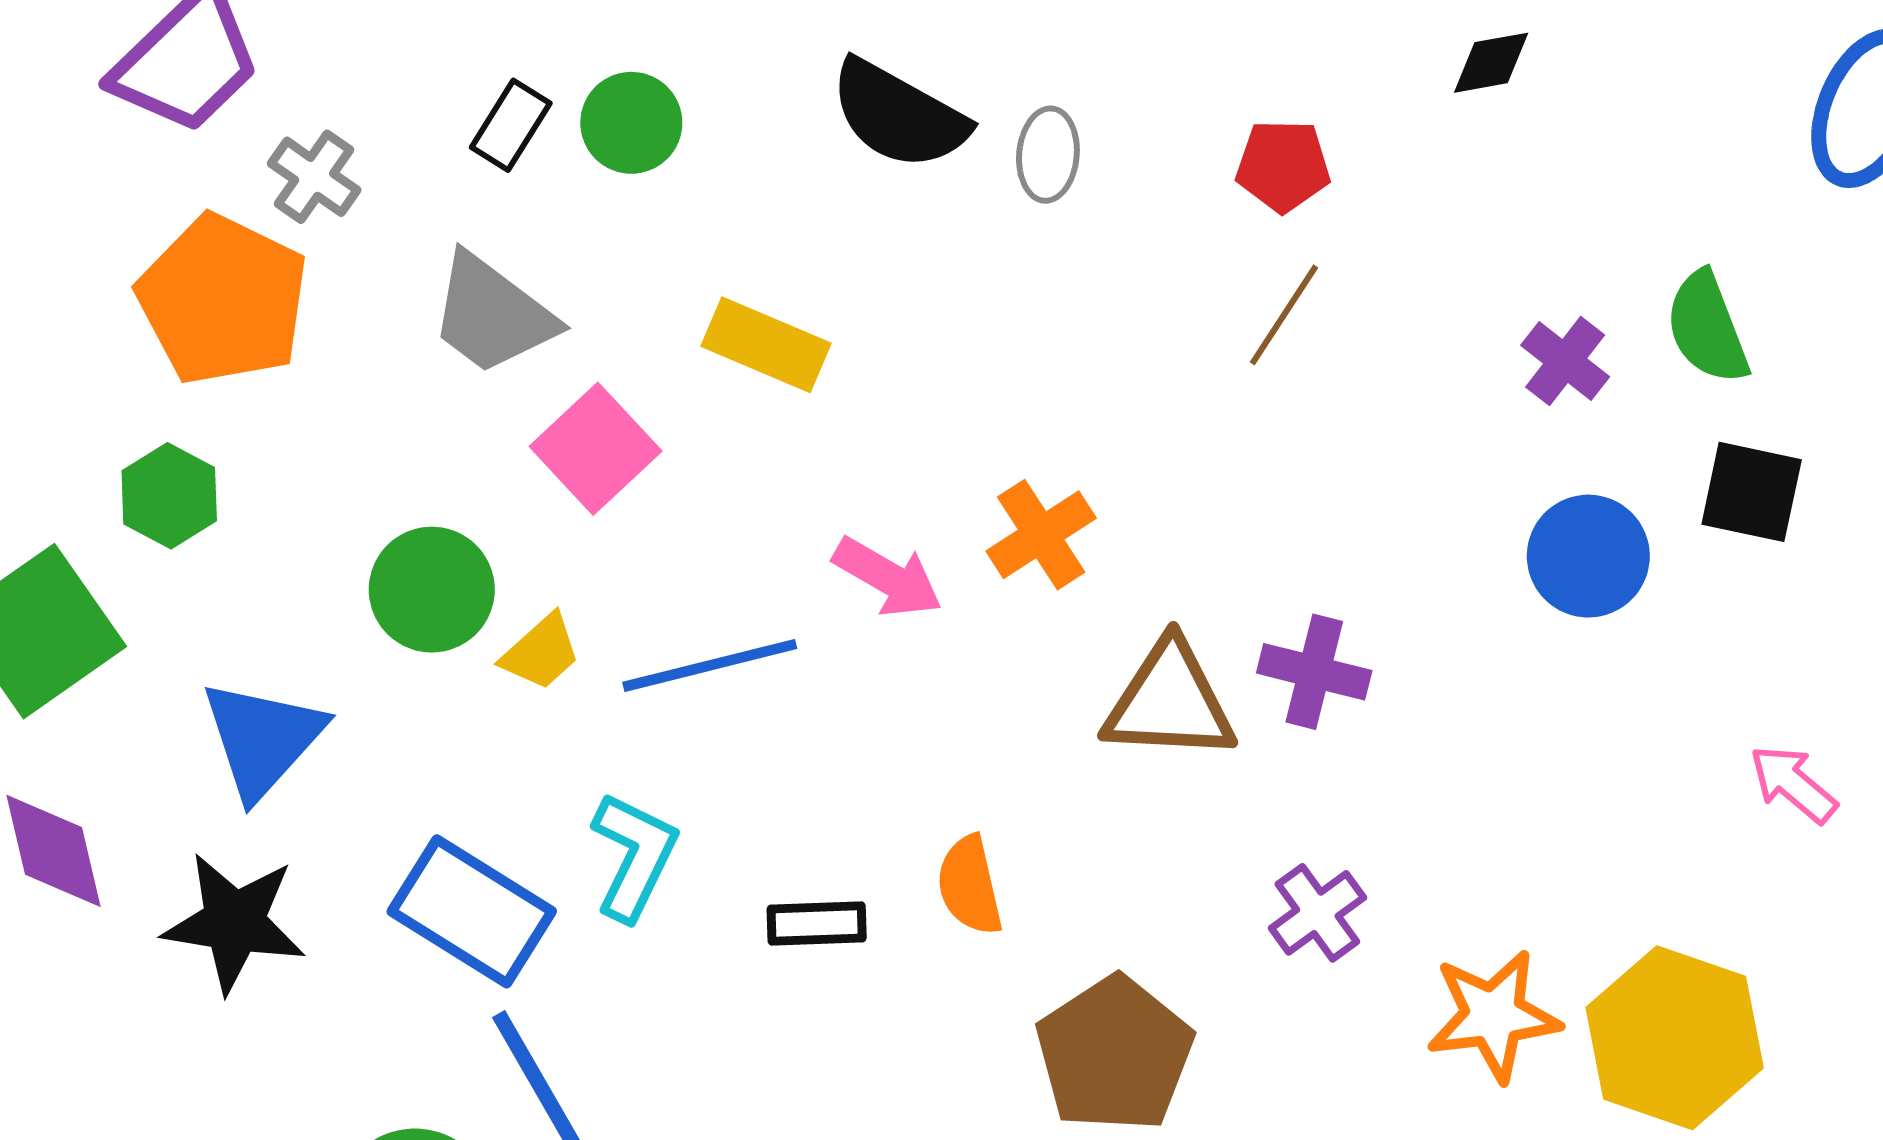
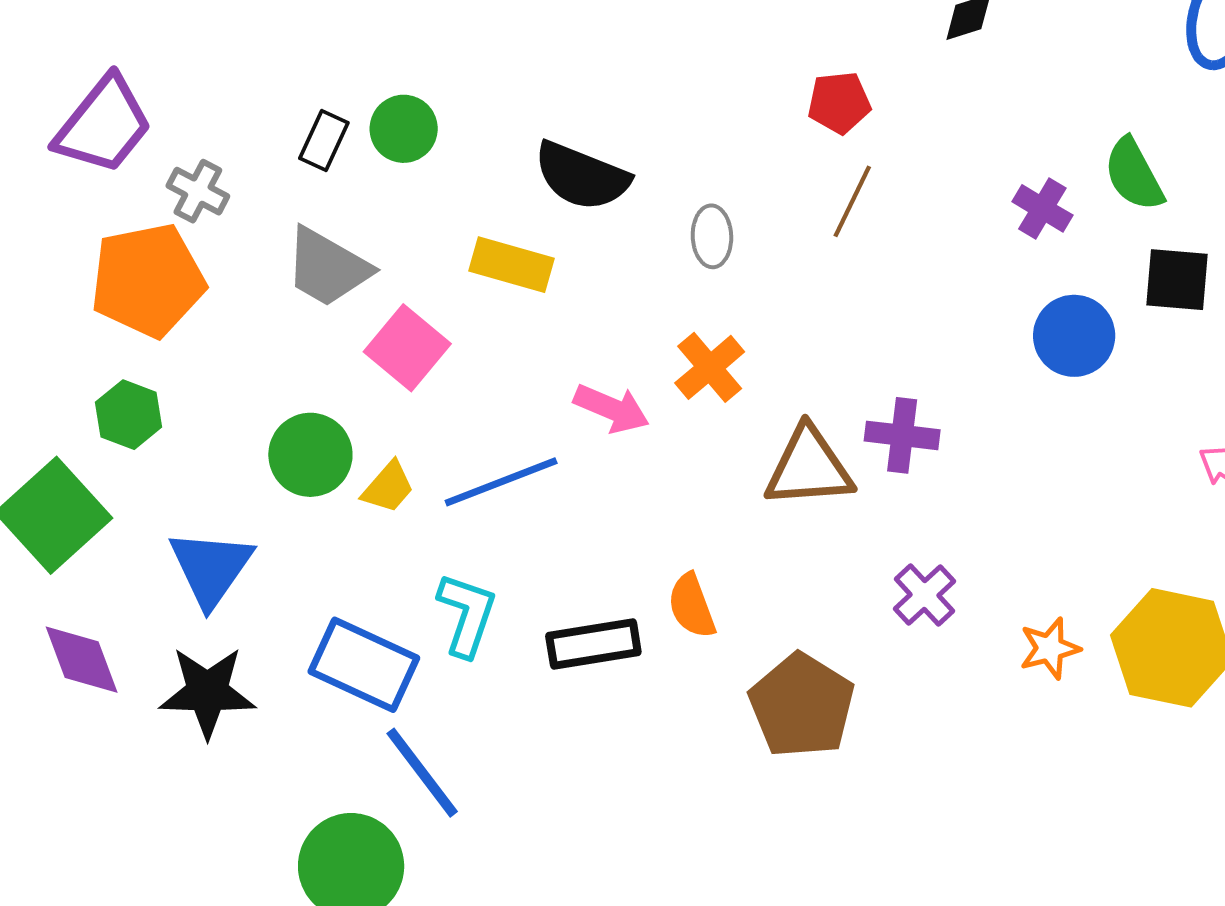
black semicircle: (899, 115) -> (582, 176), moved
gray ellipse: (1048, 155) -> (712, 236), moved
orange pentagon: (223, 300) -> (148, 280), turned -30
black rectangle: (817, 924) -> (593, 644), size x1.4
orange star: (1493, 1016) -> (1050, 648), size x0.7

